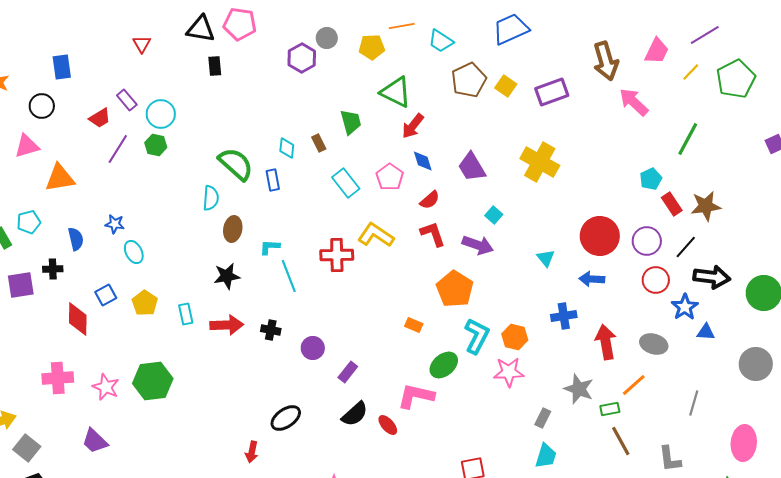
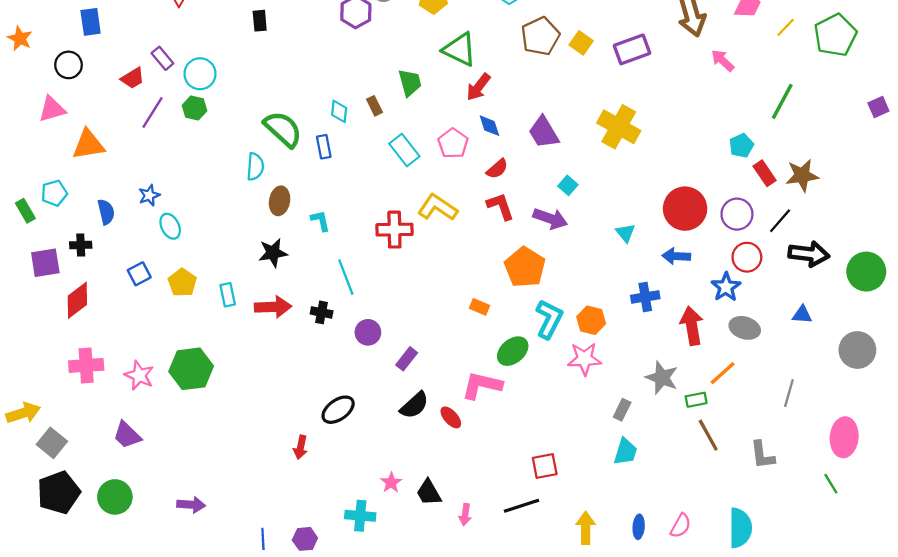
pink arrow: (634, 102) -> (723, 61), size x0.7
blue star: (115, 224) -> (149, 195), turned -30
cyan L-shape: (270, 247) -> (320, 221), turned 75
cyan line: (289, 276) -> (346, 277), moved
blue star: (685, 307) -> (726, 287), moved
red diamond: (78, 319) -> (77, 300), moved, turned 52

